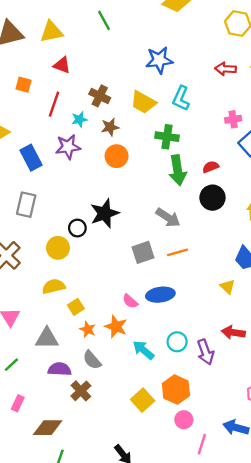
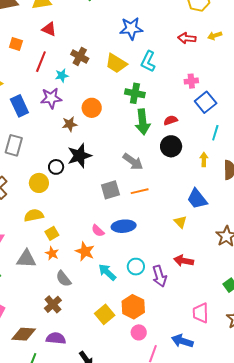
brown star: (110, 127) -> (70, 124), moved
orange star: (88, 329) -> (52, 253), moved
purple semicircle: (60, 369) -> (56, 338), moved

